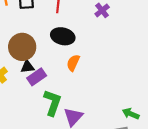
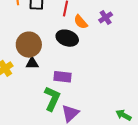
orange semicircle: (73, 63) -> (81, 22), moved, turned -70
purple rectangle: (37, 77) -> (62, 77), moved, turned 36

